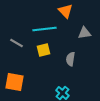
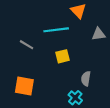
yellow square: (43, 50) -> (63, 56), moved
gray semicircle: (70, 59) -> (86, 79), moved

